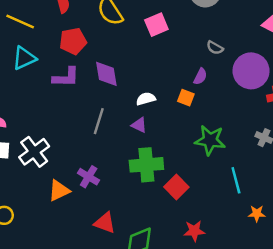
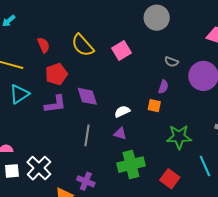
red square: (176, 187) -> (170, 179), moved

